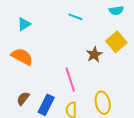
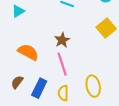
brown star: (94, 54) -> (62, 40), moved
orange semicircle: (22, 57) -> (28, 52), moved

